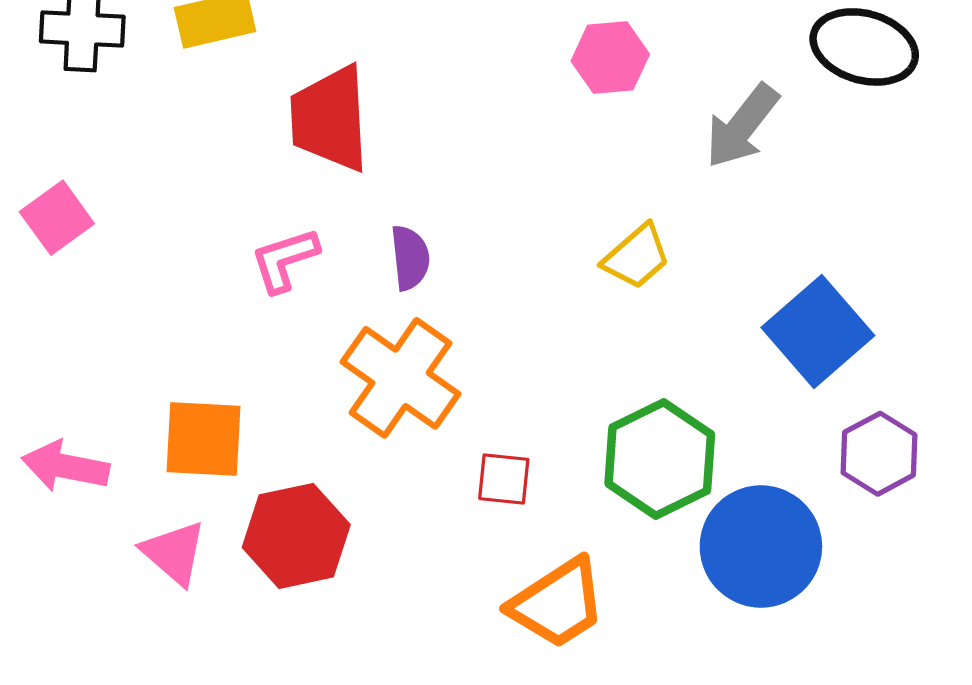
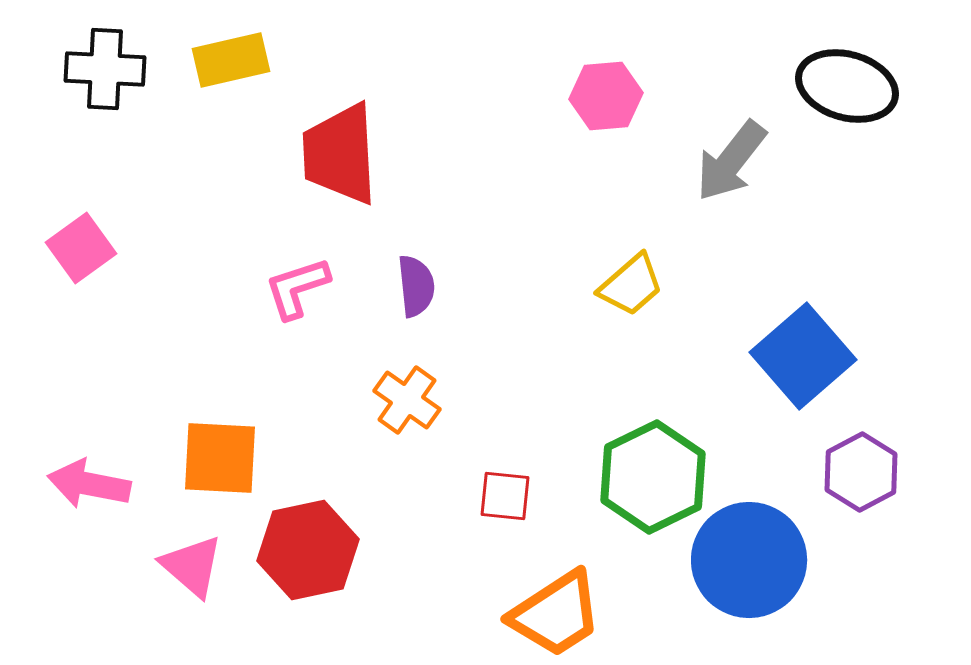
orange cross: (401, 378) -> (407, 400), size x0.6

